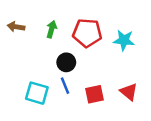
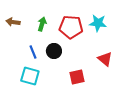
cyan star: (124, 40) -> (98, 23), moved
blue line: (65, 86) -> (33, 52), moved
red triangle: (129, 92) -> (105, 59), moved

